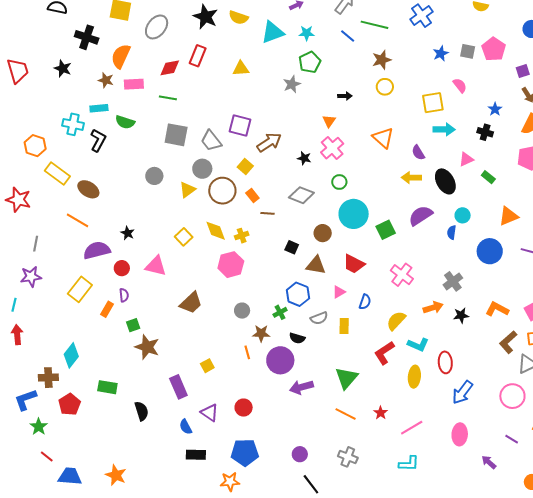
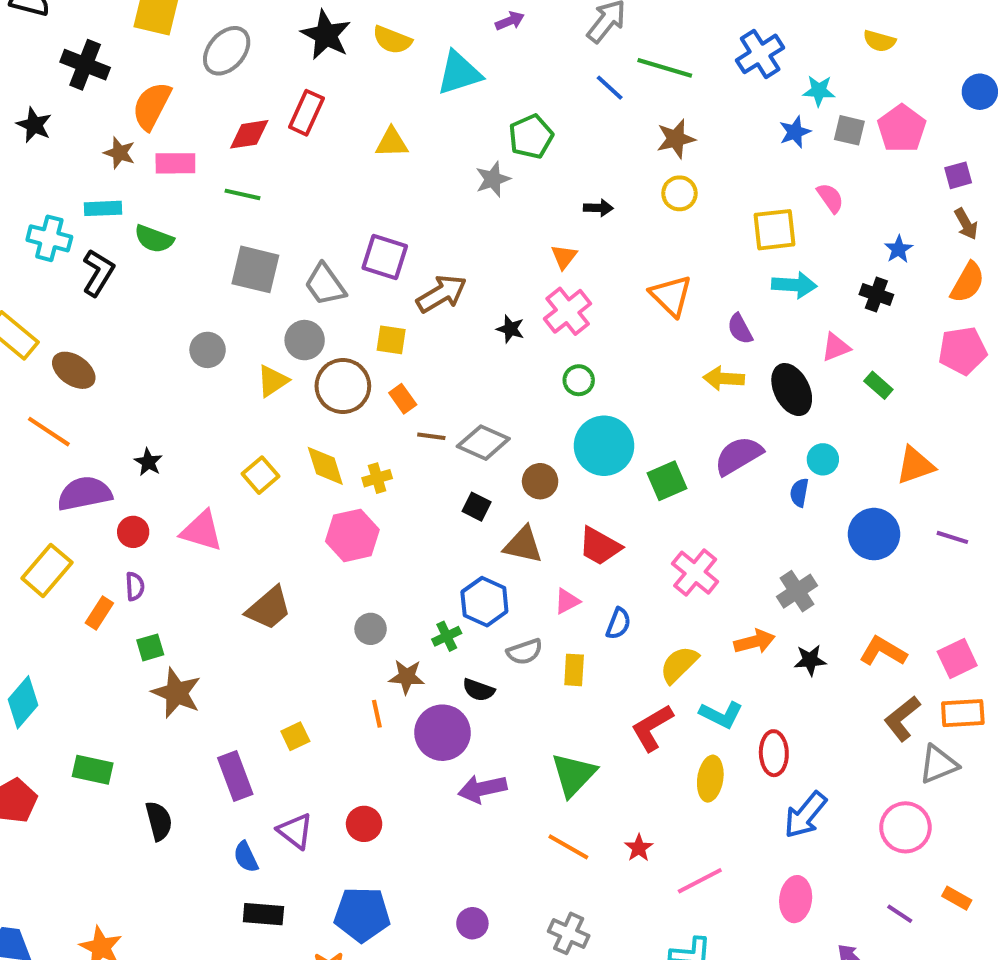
cyan star: (307, 33) -> (819, 91), moved
yellow square: (245, 166) -> (391, 340), turned -35
gray diamond: (301, 195) -> (483, 443), moved

